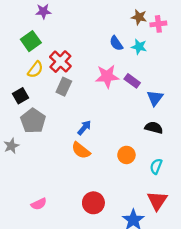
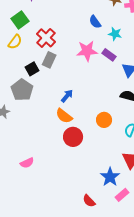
cyan star: (139, 47) -> (115, 34), moved
yellow semicircle: (35, 70) -> (15, 42), moved
black square: (21, 96) -> (32, 69), moved
red circle: (93, 203) -> (73, 137), moved

